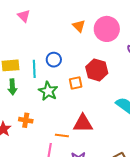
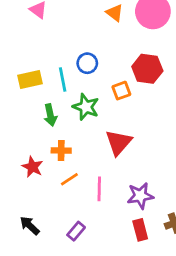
green arrow: (12, 87) -> (50, 115), moved
red triangle: (83, 123) -> (119, 142), moved, turned -40
orange line: (62, 136) -> (69, 179), moved, turned -32

